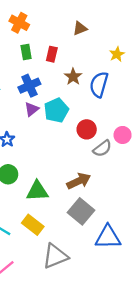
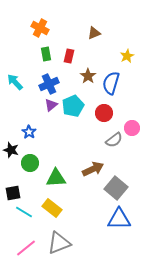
red circle: (87, 129) -> (104, 113), moved
gray square: (81, 211) -> (116, 188), moved
gray triangle: (55, 256) -> (59, 243), moved

